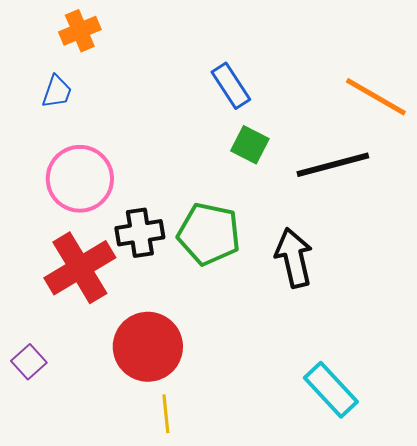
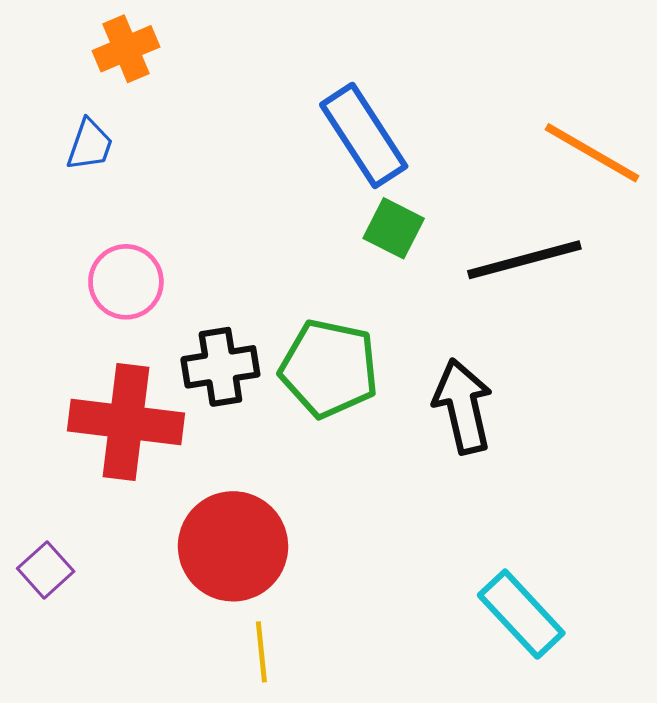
blue rectangle: (231, 86) -> (364, 135), size x1.4
pink circle: (80, 179) -> (126, 282), size x0.7
red cross: (80, 268) -> (126, 422), turned 38

